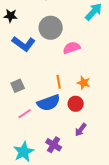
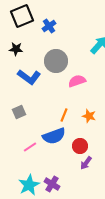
orange line: (59, 82) -> (64, 115), turned 32
gray square: (18, 86) -> (19, 112), moved
red circle: (76, 104) -> (80, 146), moved
purple cross: (54, 145) -> (52, 184), moved

